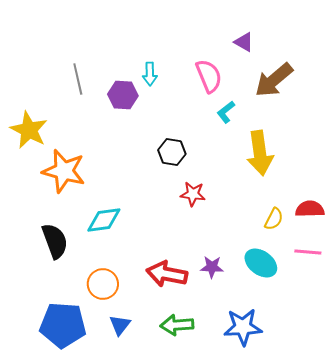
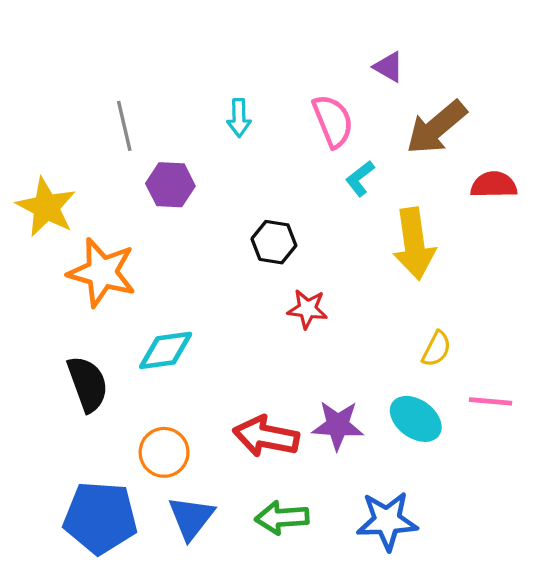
purple hexagon: (123, 95) -> (170, 185), moved
red semicircle: (310, 209) -> (494, 185), moved
purple star: (212, 267) -> (338, 425), size x1.4
blue triangle: (120, 325) -> (191, 518), size x1.4

